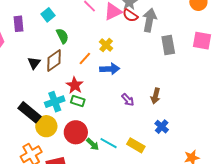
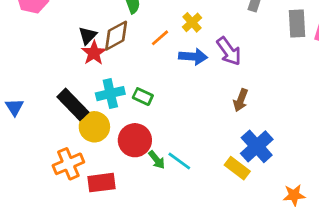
gray rectangle: (168, 45) -> (297, 23), moved
red star: (75, 85) -> (94, 53), moved
brown arrow: (156, 96) -> (241, 100), moved
purple arrow: (128, 100) -> (229, 51), moved, size x1.5
blue cross: (162, 127) -> (257, 146), size x1.6
yellow rectangle: (136, 145) -> (237, 168), moved

